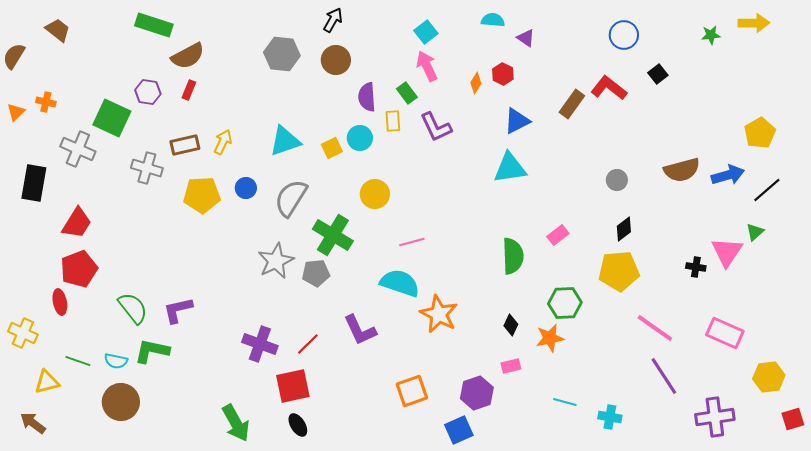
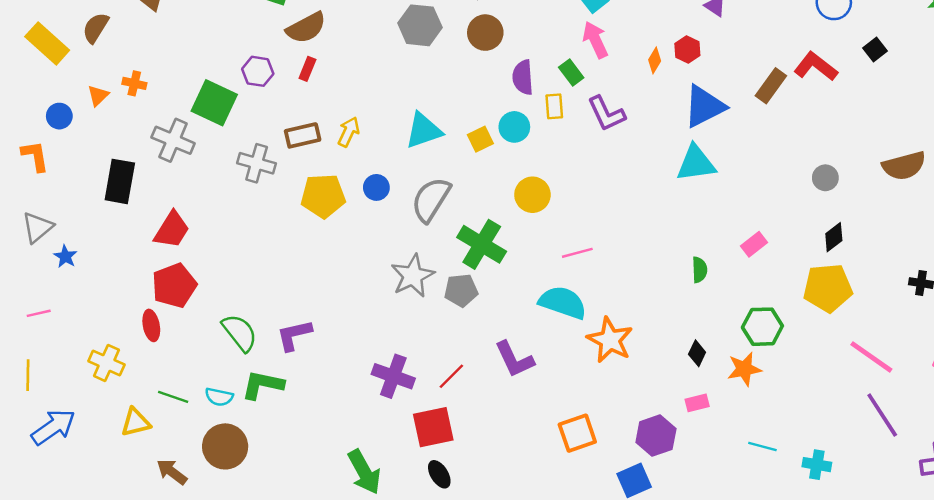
blue triangle: (517, 121) -> (704, 106), size x1.4
green semicircle: (513, 256) -> (699, 270), size x0.6
brown arrow: (33, 423) -> (172, 472), moved

